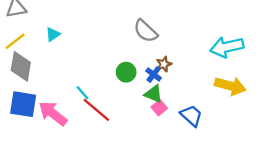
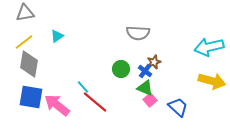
gray semicircle: (146, 31) -> (138, 33), turned -40

